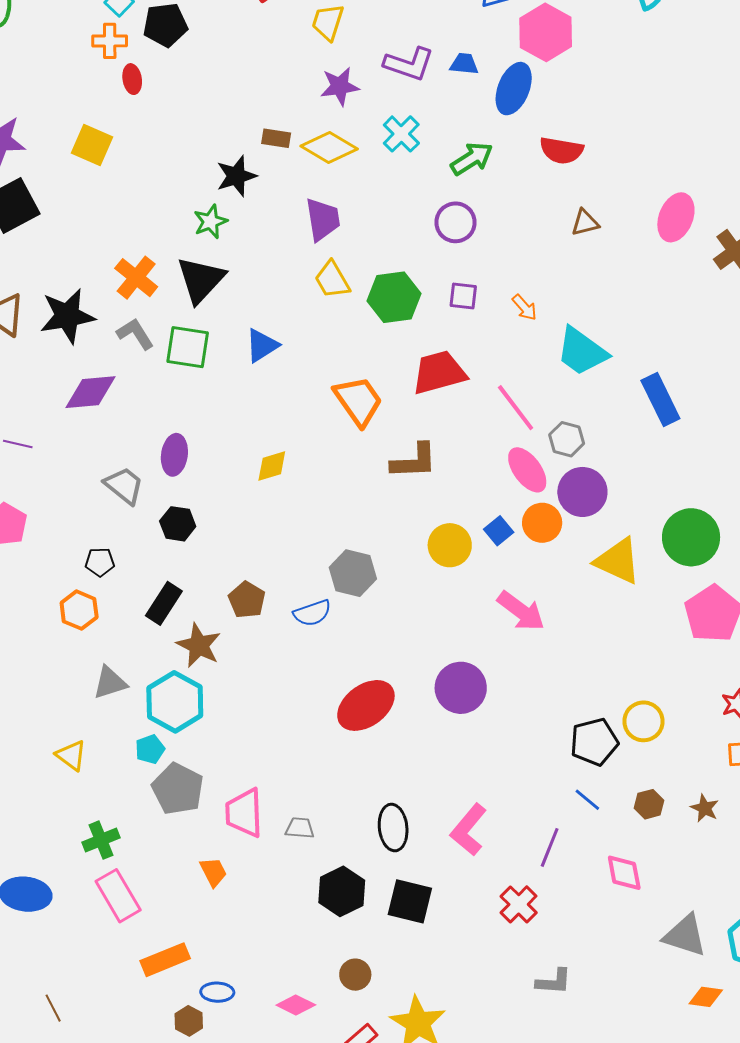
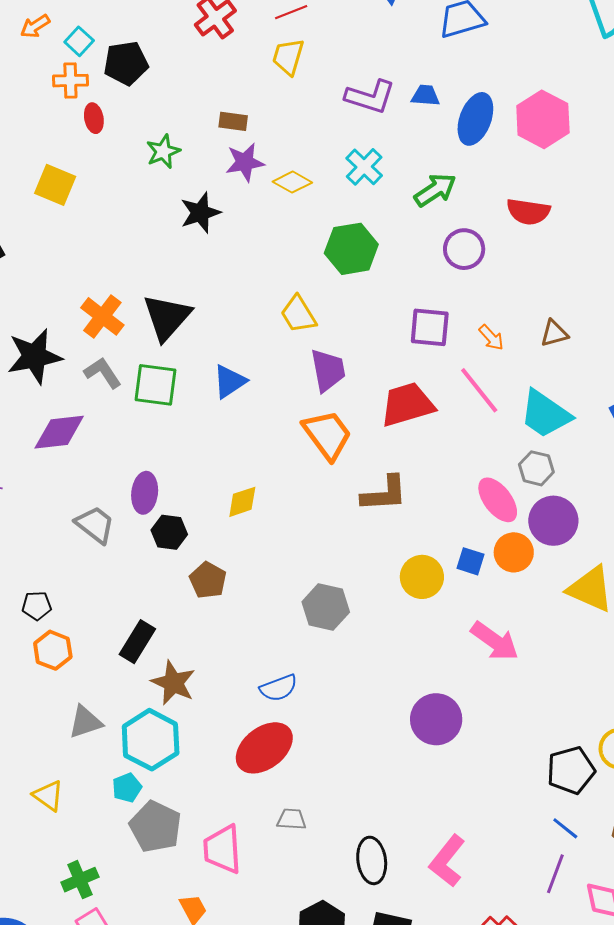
pink hexagon: (546, 32) -> (543, 119), moved
purple star: (340, 86) -> (245, 162), moved
brown rectangle: (276, 138) -> (233, 121), moved
yellow diamond: (329, 148) -> (292, 182), size x0.7
red semicircle: (561, 150) -> (528, 212), moved
purple trapezoid: (323, 219) -> (328, 370), moved
green star: (210, 222) -> (163, 152), moved
purple circle: (456, 222) -> (464, 249), moved
brown triangle: (585, 223) -> (554, 333), moved
purple square: (463, 296) -> (430, 327), size x1.4
green hexagon: (394, 297) -> (351, 249), moved
cyan trapezoid: (582, 351) -> (545, 414), moved
pink line: (516, 408) -> (479, 390), moved
black hexagon: (178, 524) -> (169, 532), moved
blue square: (499, 531) -> (470, 561), turned -32
black pentagon: (100, 562) -> (37, 606), moved
brown pentagon: (247, 600) -> (208, 580), moved
blue semicircle: (312, 613) -> (279, 688), moved
red ellipse: (366, 705) -> (264, 748), moved
gray trapezoid: (300, 828) -> (292, 819), moved
purple line: (550, 847) -> (555, 874), moved

